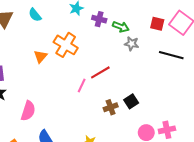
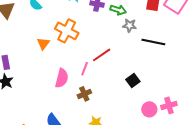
black line: (171, 55) -> (153, 42), moved
brown cross: (111, 107) -> (84, 94), moved
pink semicircle: (28, 111) -> (62, 78), moved

